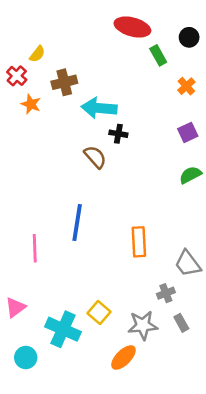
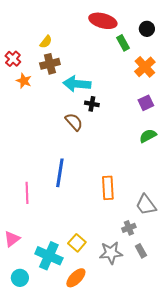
yellow semicircle: (37, 54) -> (46, 42), moved
orange cross: (186, 86) -> (145, 67), size x1.5
orange ellipse: (123, 358) -> (76, 278), moved

